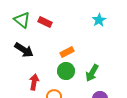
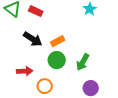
black arrow: (24, 50) -> (33, 39), moved
red arrow: (34, 82) -> (25, 71), turned 77

